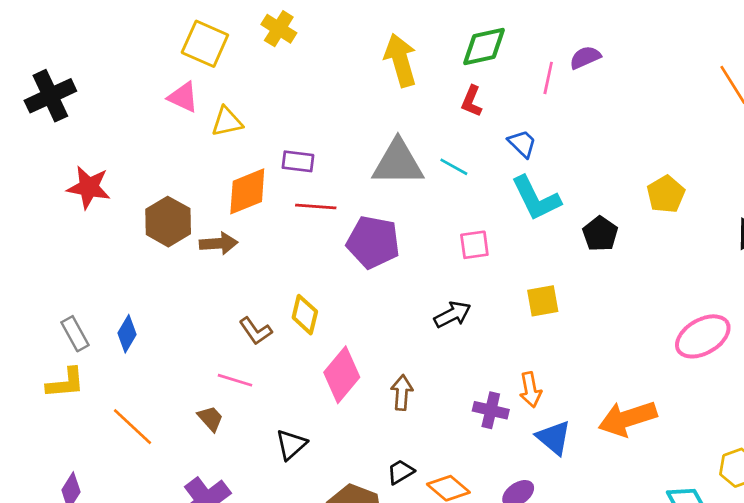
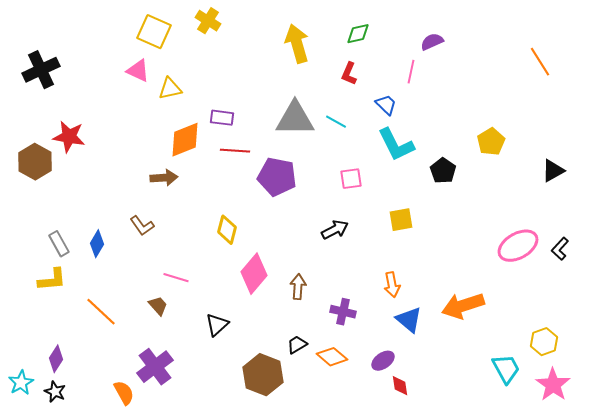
green diamond: (484, 46) -> (358, 34), size x0.7
pink line: (548, 78) -> (411, 72), moved
brown hexagon: (168, 222) -> (35, 162), moved
brown L-shape: (256, 331) -> (142, 226), moved
purple cross: (491, 410) -> (343, 312), moved

